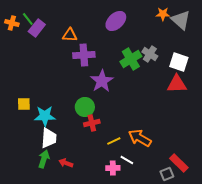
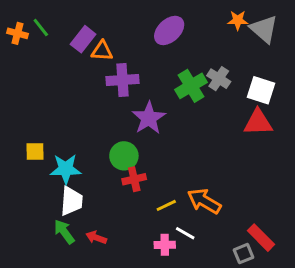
purple rectangle: (37, 28) -> (83, 39), moved
green arrow: (44, 159) -> (64, 232), turned -54

